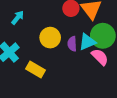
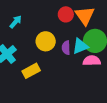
pink semicircle: (100, 57) -> (92, 61), turned -48
yellow rectangle: (36, 70) -> (31, 71), turned -60

